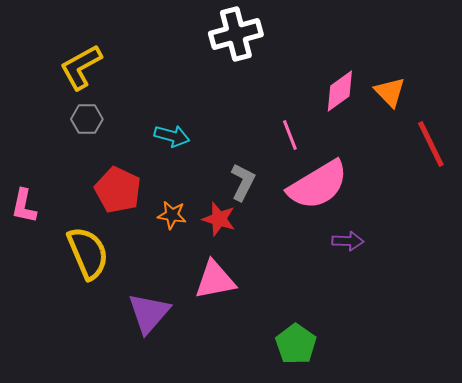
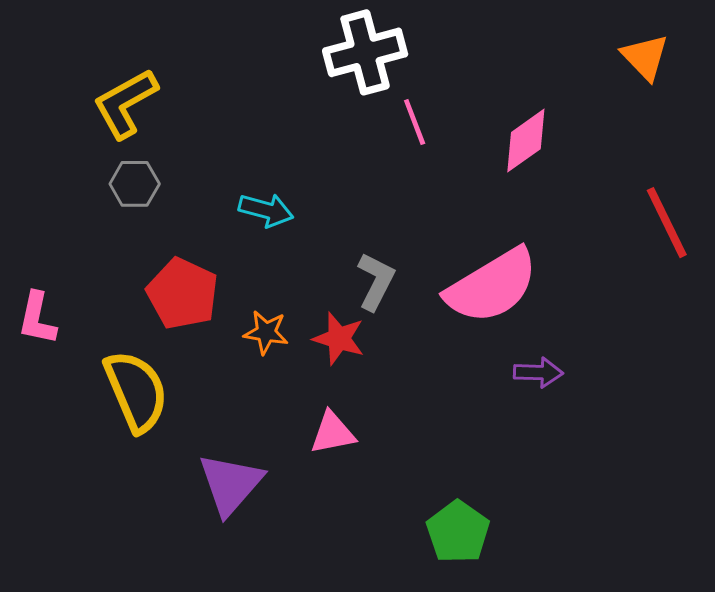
orange triangle: (390, 92) -> (645, 57), moved
pink line: (290, 135) -> (415, 122), moved
pink triangle: (215, 280) -> (333, 433), size x0.7

